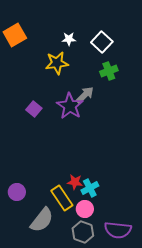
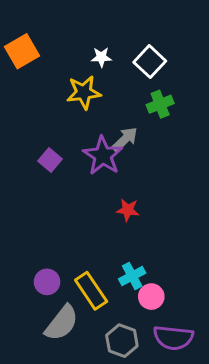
red star: (75, 182) -> (128, 210), moved
purple circle: (17, 192) -> (47, 282), moved
pink circle: (85, 209) -> (151, 297), moved

